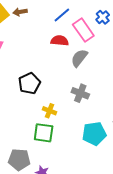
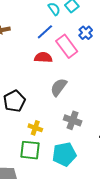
gray semicircle: (79, 58) -> (59, 87), moved
gray cross: (80, 93) -> (73, 120), moved
cyan pentagon: (94, 134) -> (64, 154), moved

